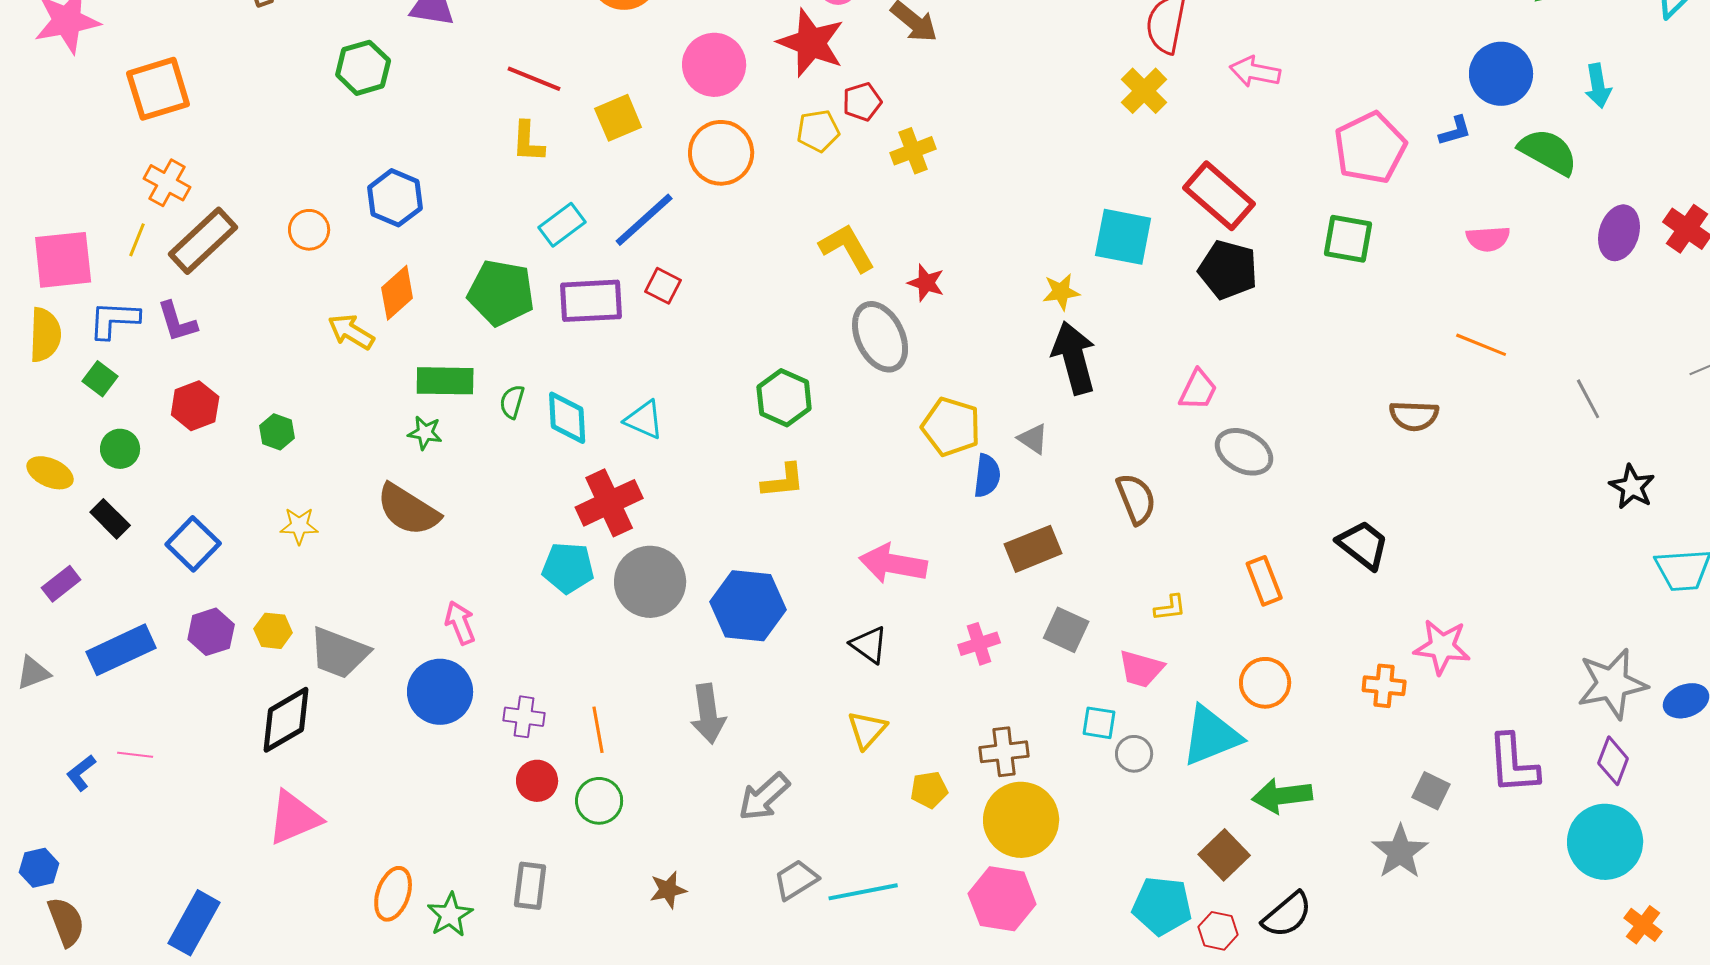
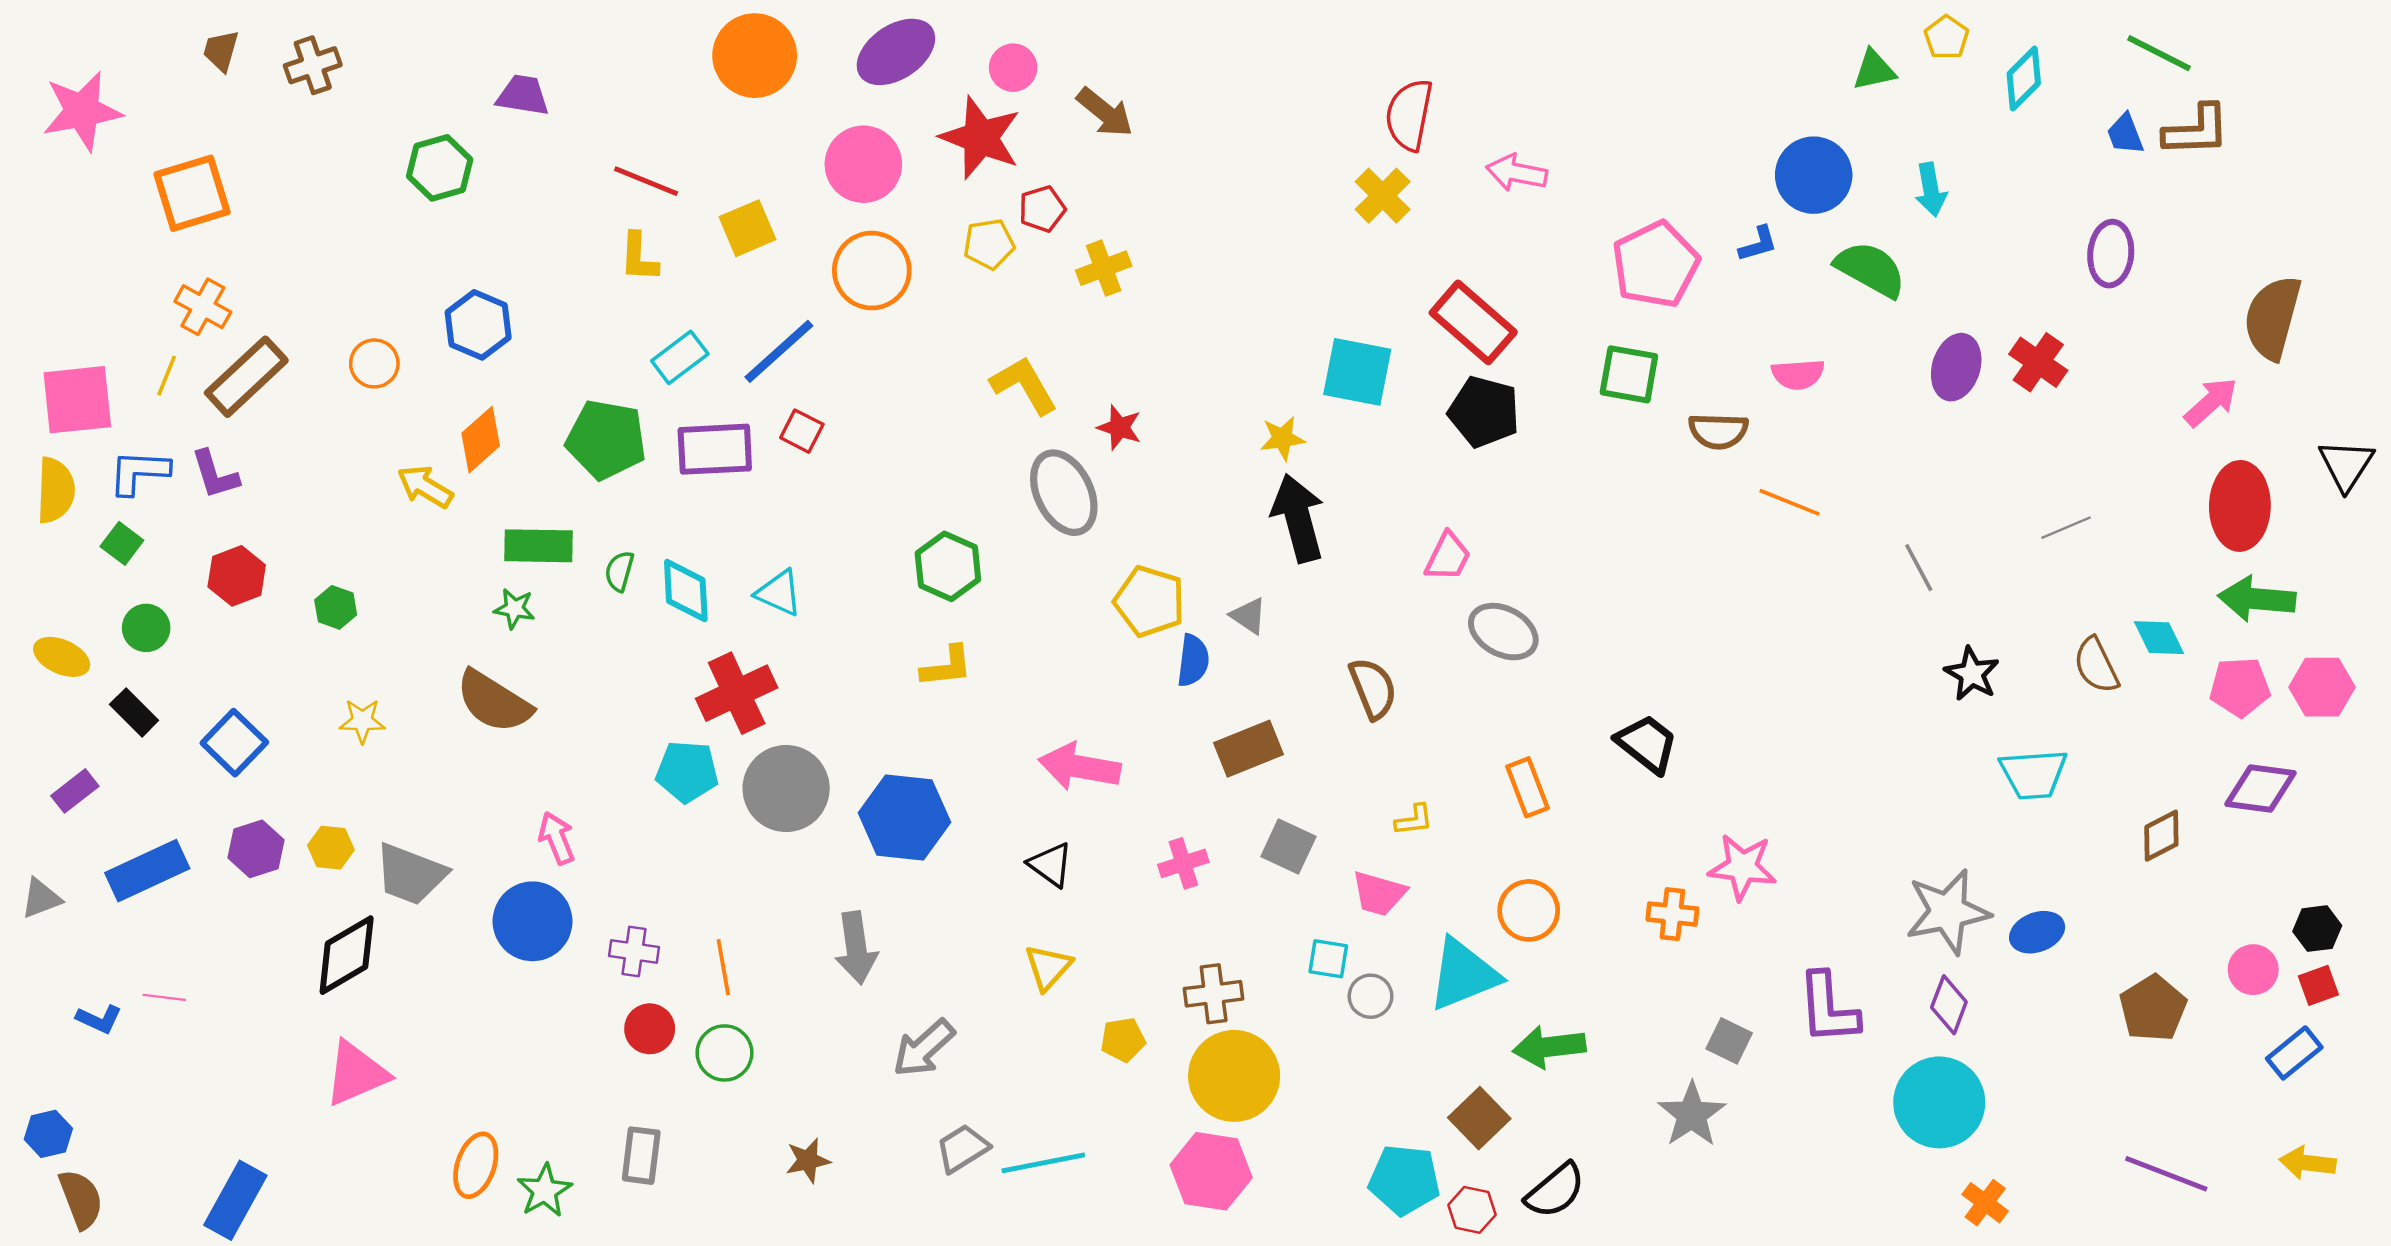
brown semicircle: (1414, 416) -> (1718, 431), moved
blue L-shape: (81, 773) -> (99, 1019), turned -117

